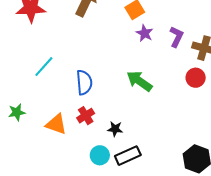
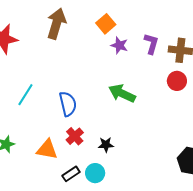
black rectangle: (128, 156) -> (71, 174), moved, size x0.7

